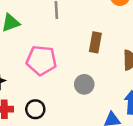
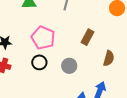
black circle: (35, 109) -> (39, 62), moved

